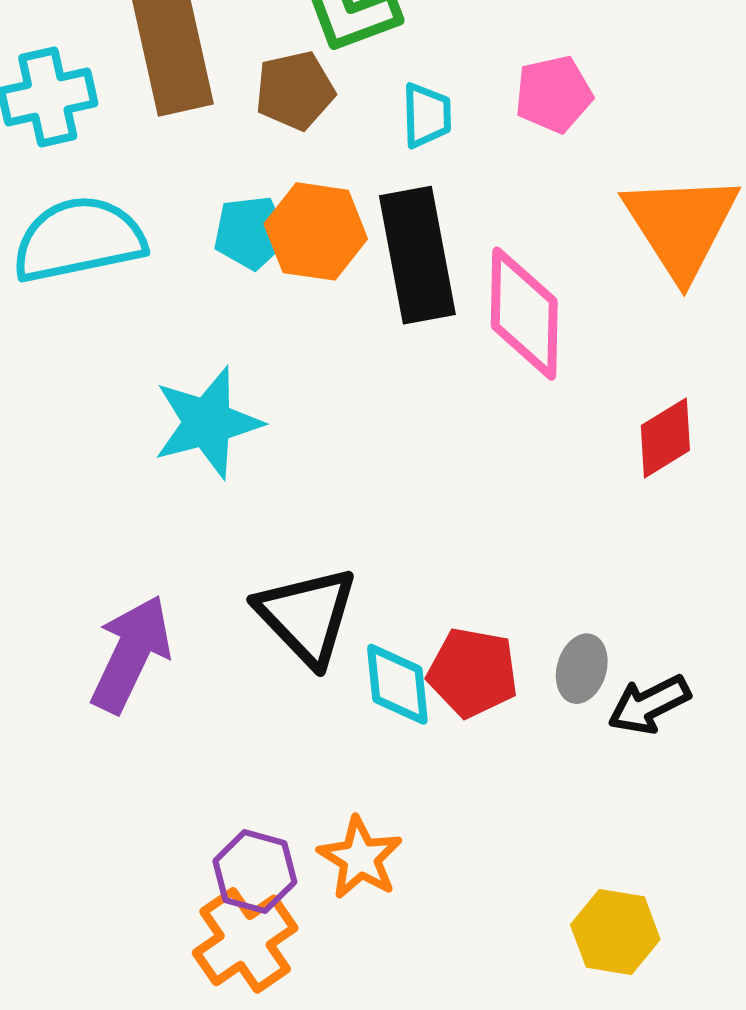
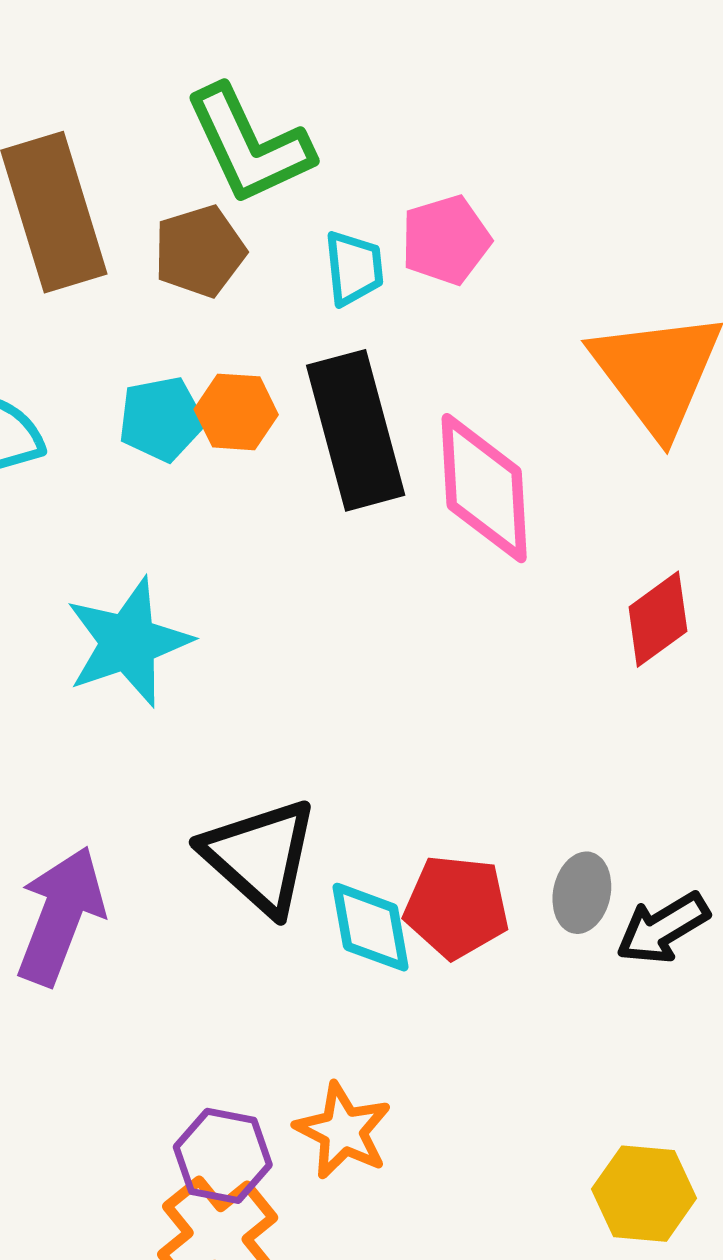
pink pentagon: (554, 94) -> (446, 240), moved
orange hexagon: (316, 231) -> (236, 412), size x0.7

